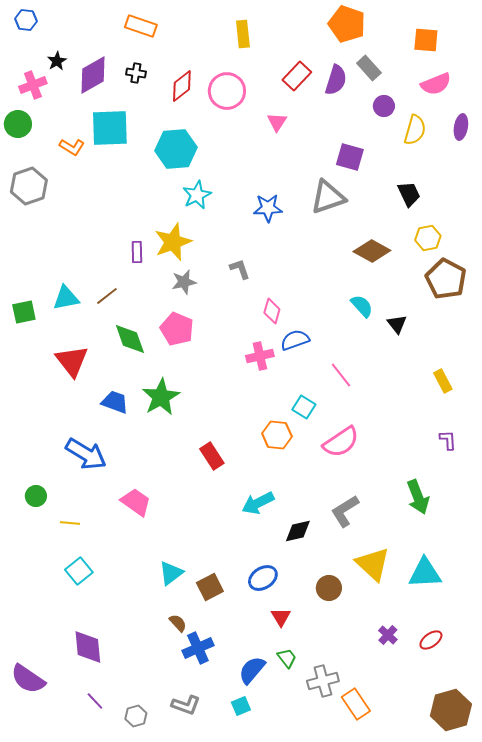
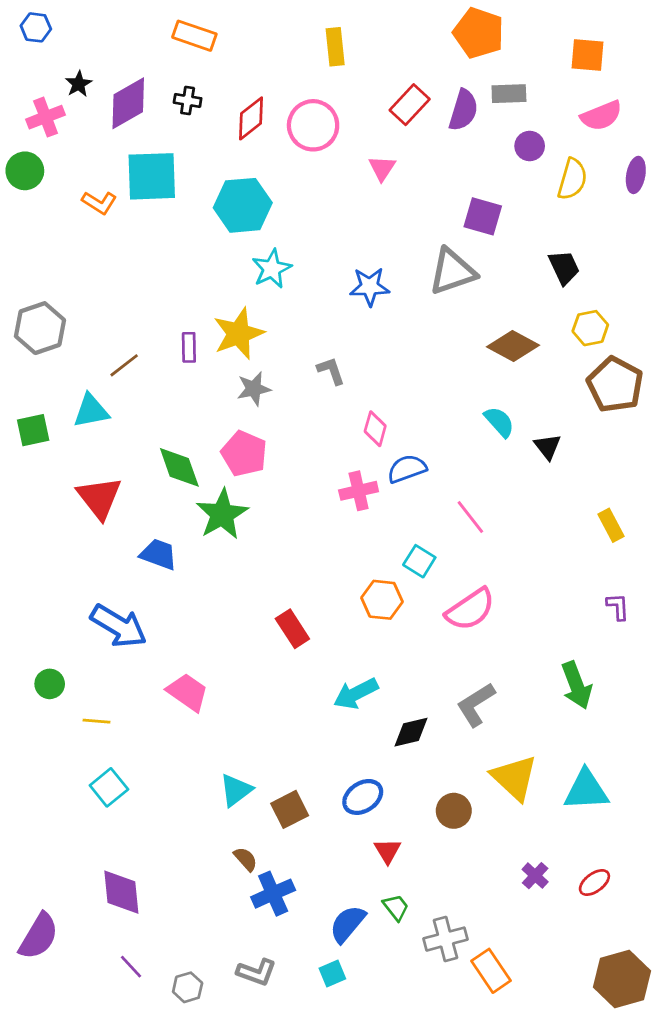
gray rectangle: (369, 68) -> (509, 94), turned -50
gray hexagon: (29, 186) -> (40, 328), moved
brown line: (107, 296) -> (124, 365), moved
green star: (161, 397) -> (222, 514), moved
purple semicircle: (28, 679) -> (39, 936), turned -93

